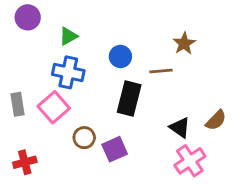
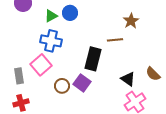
blue circle: (120, 56) -> (70, 13), moved
gray rectangle: (18, 104) -> (19, 76), moved
brown semicircle: (216, 120) -> (153, 74), turned 91
purple square: (115, 149) -> (82, 83), moved, turned -30

